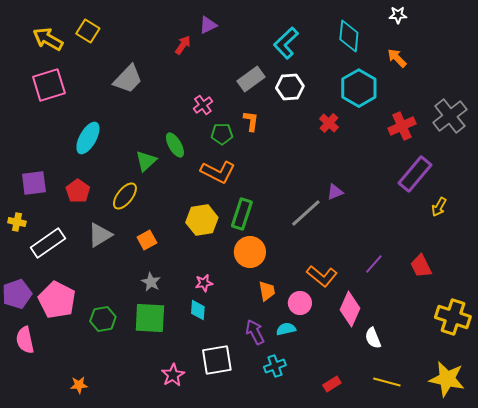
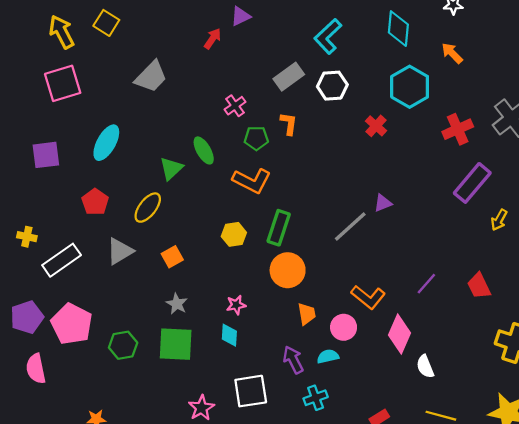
yellow arrow: (48, 39) -> (62, 32), turned 32
purple square: (34, 183) -> (46, 155), moved
yellow hexagon: (202, 220) -> (234, 234), size x0.7

